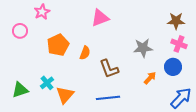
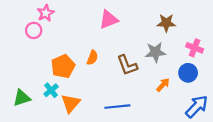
brown star: (176, 21) -> (166, 23), moved
pink circle: (20, 31) -> (34, 30), moved
orange pentagon: (58, 45) -> (63, 66), moved
brown L-shape: (109, 69) -> (127, 65), moved

